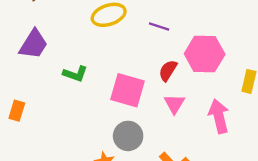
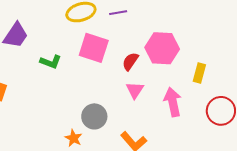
purple line: (159, 26) -> (118, 13), moved, turned -30
pink square: (128, 90) -> (94, 48), moved

